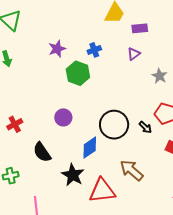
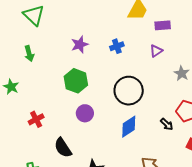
green hexagon: (78, 73) -> (76, 81), moved
black circle: (114, 125) -> (129, 91), moved
blue diamond: (90, 148) -> (129, 127), moved

